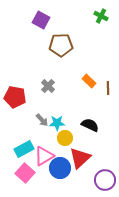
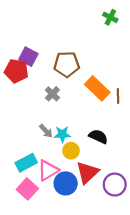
purple square: (41, 20) -> (28, 57), moved
brown pentagon: (61, 45) -> (67, 64), moved
orange rectangle: (89, 81) -> (97, 88), size x1.6
red pentagon: (15, 97) -> (16, 71), moved
purple circle: (105, 180) -> (115, 185), moved

